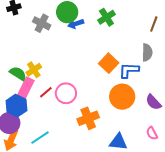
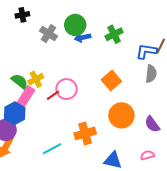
blue L-shape: (129, 70) -> (146, 51), moved
red line: (46, 92) -> (53, 95), moved
pink circle: (66, 93) -> (66, 89), moved
pink semicircle: (152, 133) -> (147, 155), turned 96
cyan line: (40, 138) -> (52, 149), moved

